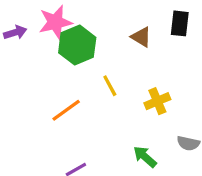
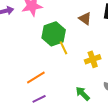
green hexagon: (77, 45) -> (54, 34), moved
orange line: (66, 110) -> (36, 78), moved

